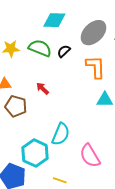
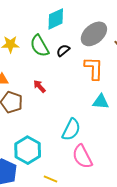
cyan diamond: (54, 20) -> (56, 19), turned -30
green semicircle: (40, 48) -> (40, 46), turned -145
cyan semicircle: (61, 134) -> (71, 130), moved

